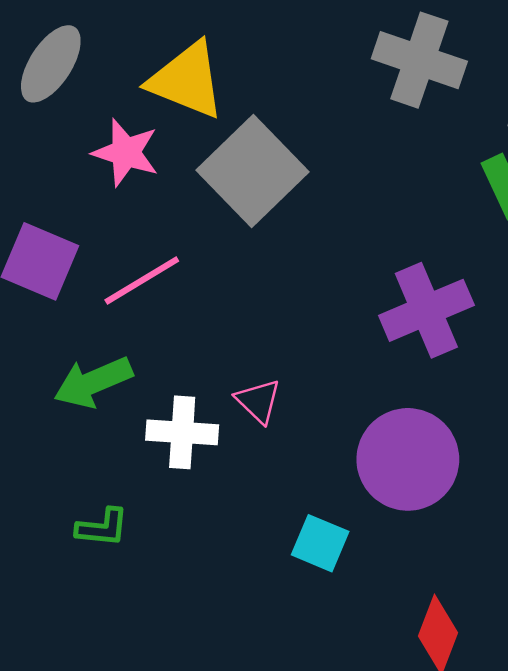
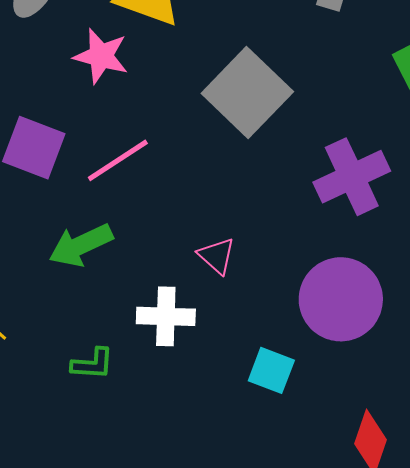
gray square: (253, 171) -> (247, 93), moved
white cross: (182, 432) -> (166, 316), moved

